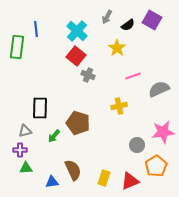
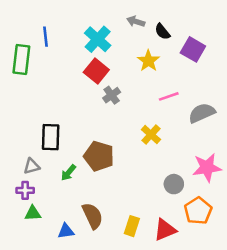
gray arrow: (107, 17) -> (136, 21), turned 80
purple square: (152, 20) -> (193, 49), moved
black semicircle: (128, 25) -> (162, 32), turned 88
gray cross: (88, 75) -> (112, 95), turned 32
yellow cross: (119, 106) -> (151, 135), turned -35

